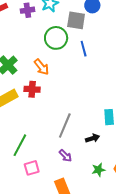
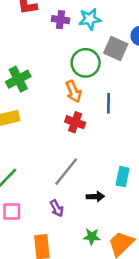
blue line: (84, 49) -> (109, 103), moved
orange arrow: (41, 67) -> (74, 91), moved
red cross: (32, 89) -> (75, 122), moved

